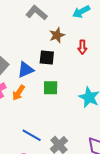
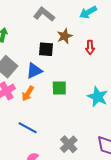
black square: (47, 58) -> (46, 49), moved
blue line: (32, 135) -> (28, 128), moved

